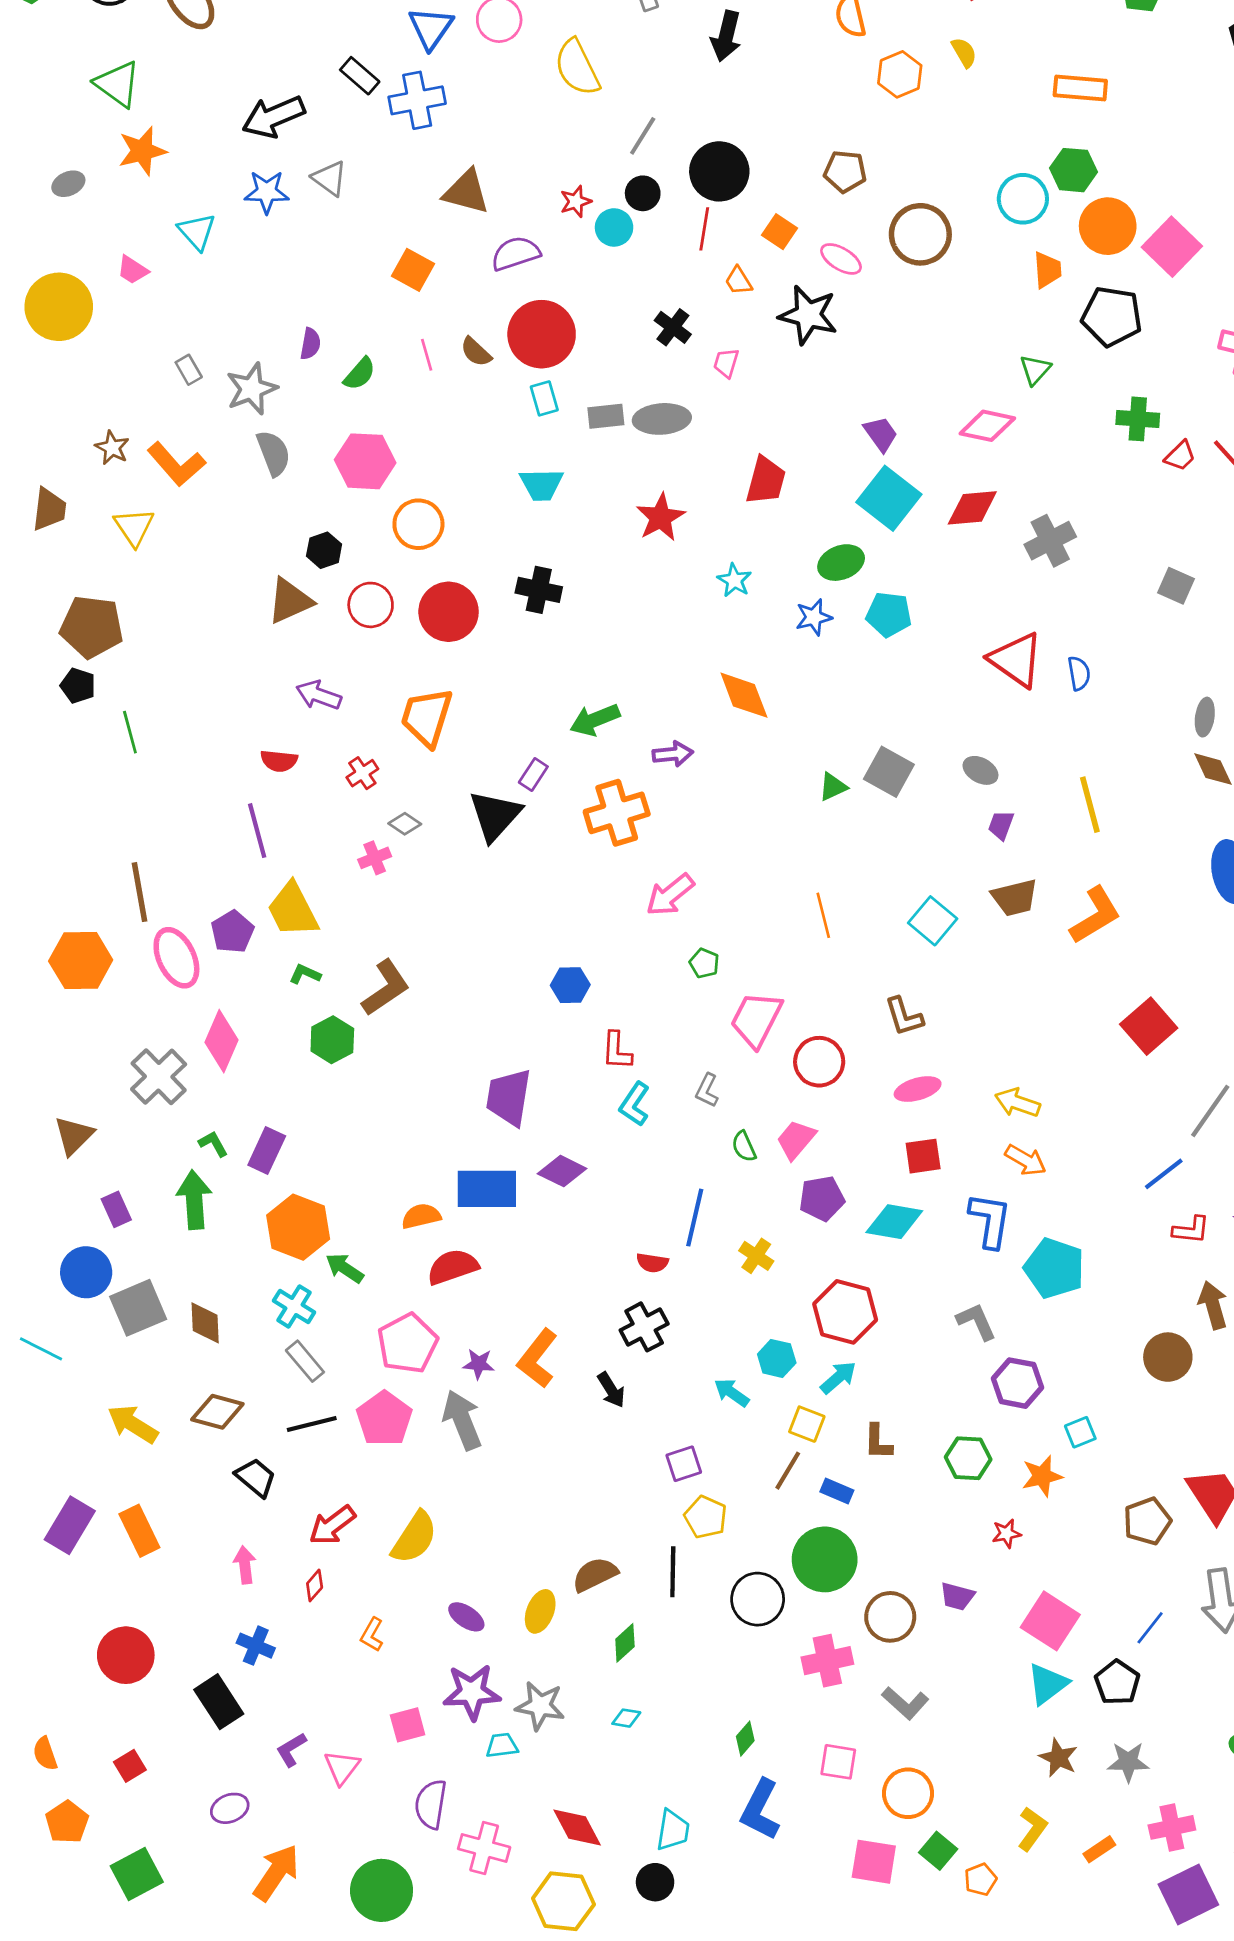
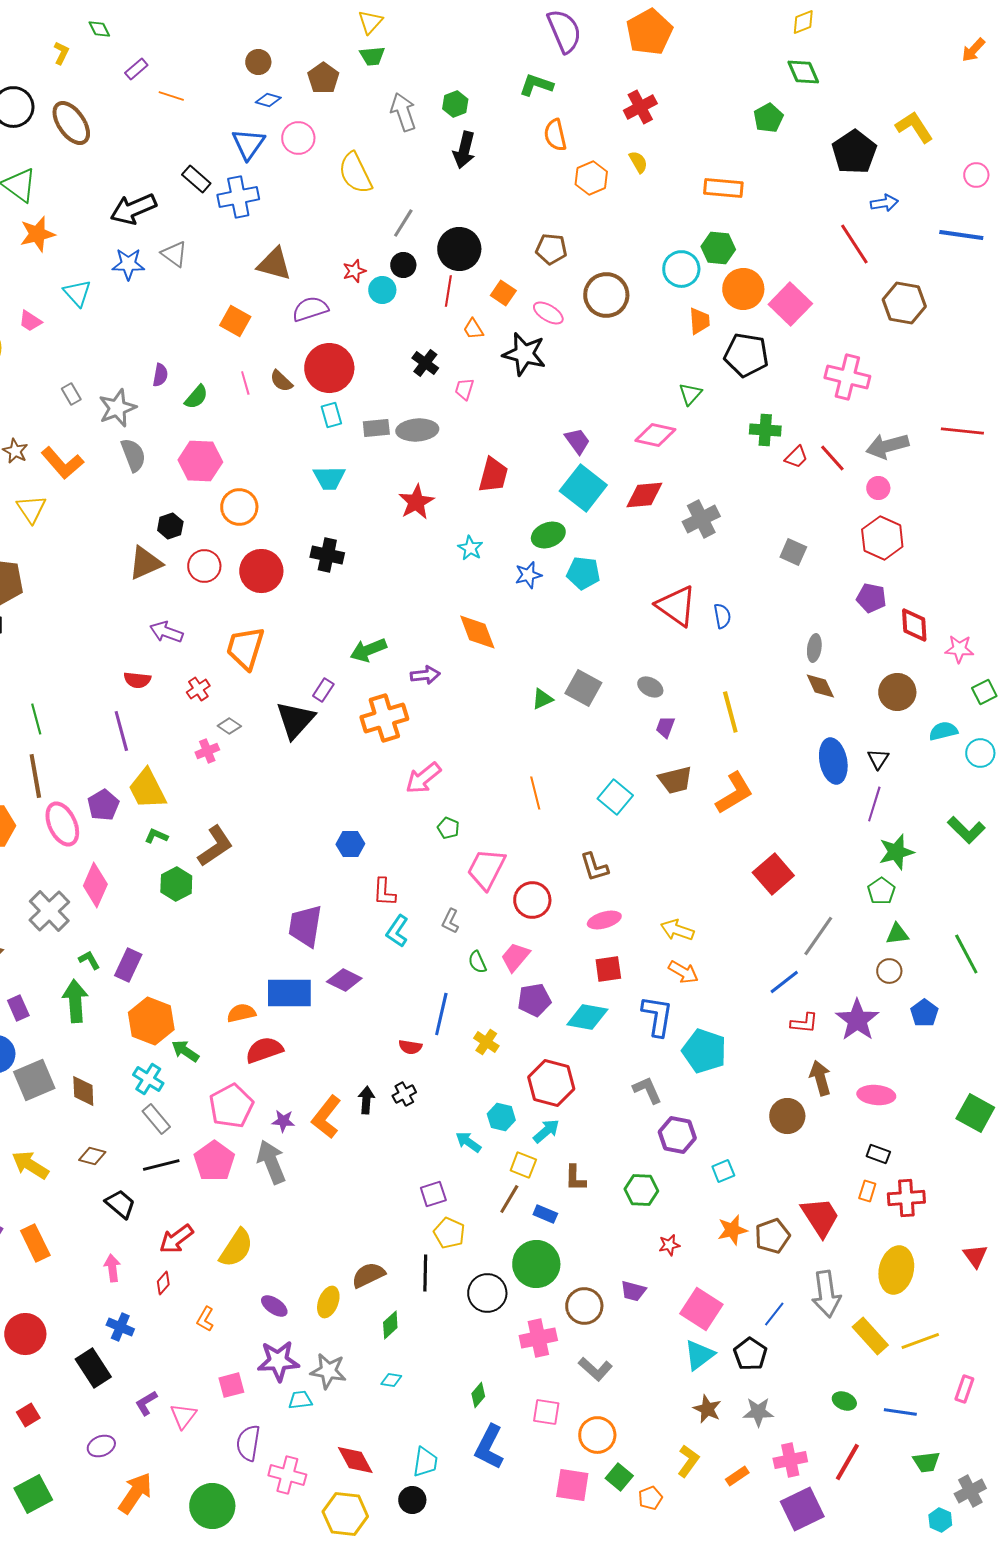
green line: (130, 732) -> (36, 719), moved
black cross: (644, 1327) -> (404, 1094), size x0.7
black arrow: (611, 1390) -> (366, 1100), moved, turned -144
brown diamond: (217, 1412) -> (92, 1156), size x0.7
orange star: (1042, 1476) -> (732, 1230), moved

